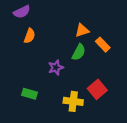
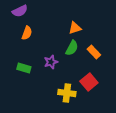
orange rectangle: (103, 45) -> (94, 52), moved
green rectangle: (30, 94) -> (24, 68), moved

